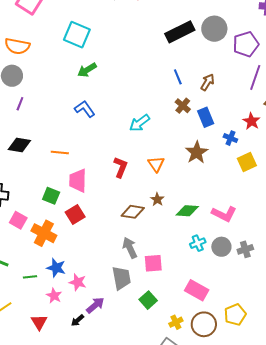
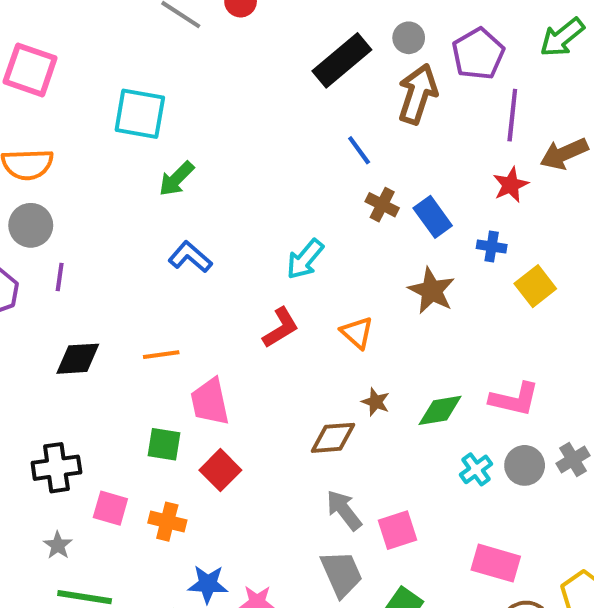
gray circle: (214, 29) -> (409, 38), size x0.6
brown arrow: (207, 82) -> (418, 94), moved, size x1.6
red star: (251, 121) -> (511, 185), moved, turned 30
red L-shape: (121, 167) -> (281, 328), moved, turned 50
orange cross: (44, 233) -> (167, 522), size x0.7

